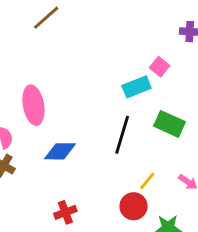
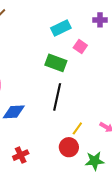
cyan rectangle: (137, 87) -> (61, 28), moved
green rectangle: (170, 124) -> (56, 63), moved

